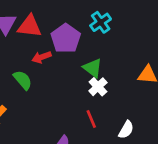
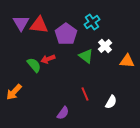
red arrow: (42, 57) -> (48, 59), moved
white cross: (98, 87) -> (105, 46), moved

